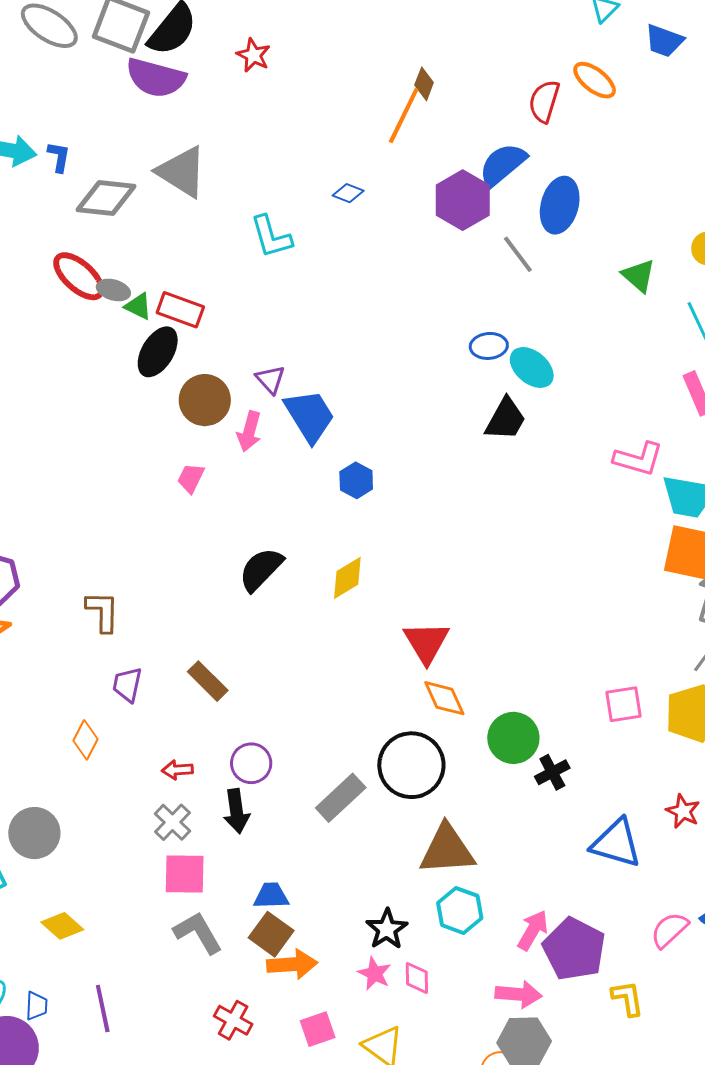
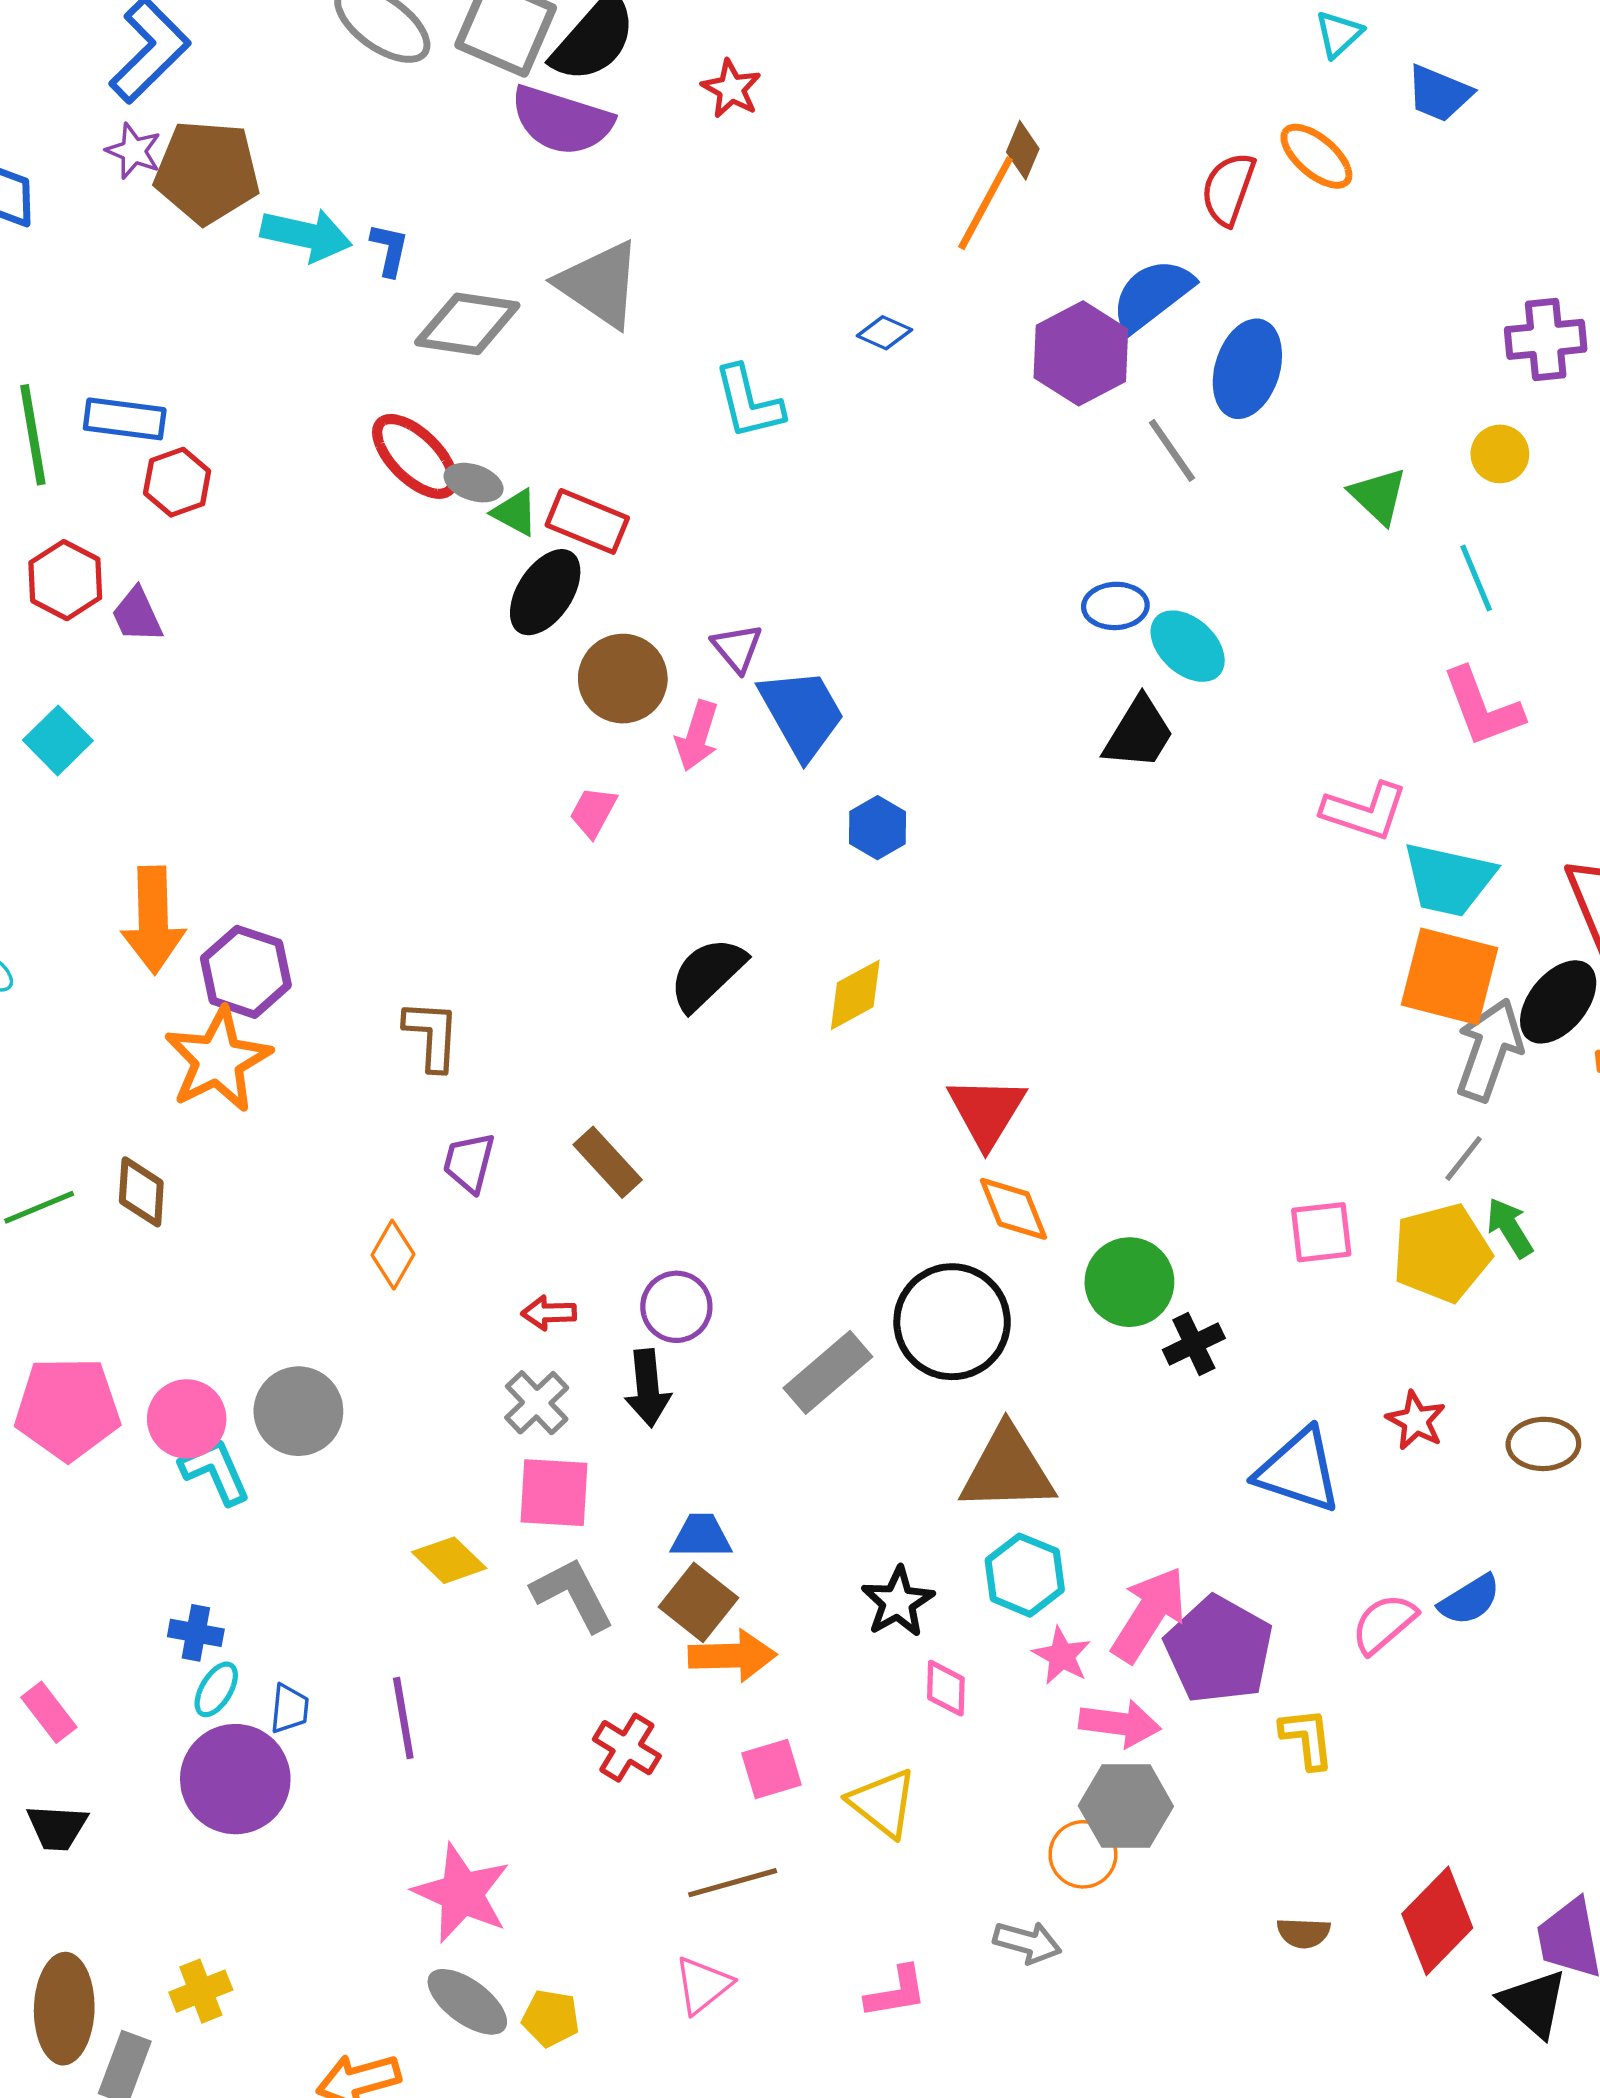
yellow diamond: (62, 926) -> (449, 1560), moved
pink arrow: (533, 930) -> (1149, 1614), size x1.4
pink star: (375, 974) -> (1062, 1656), moved

